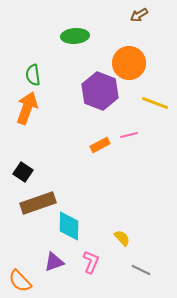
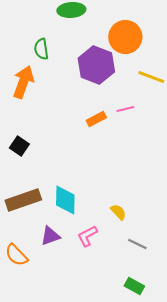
green semicircle: (33, 75) -> (41, 49), moved
brown rectangle: (38, 203) -> (23, 200), moved
pink L-shape: (91, 262) -> (87, 236), turned -140

